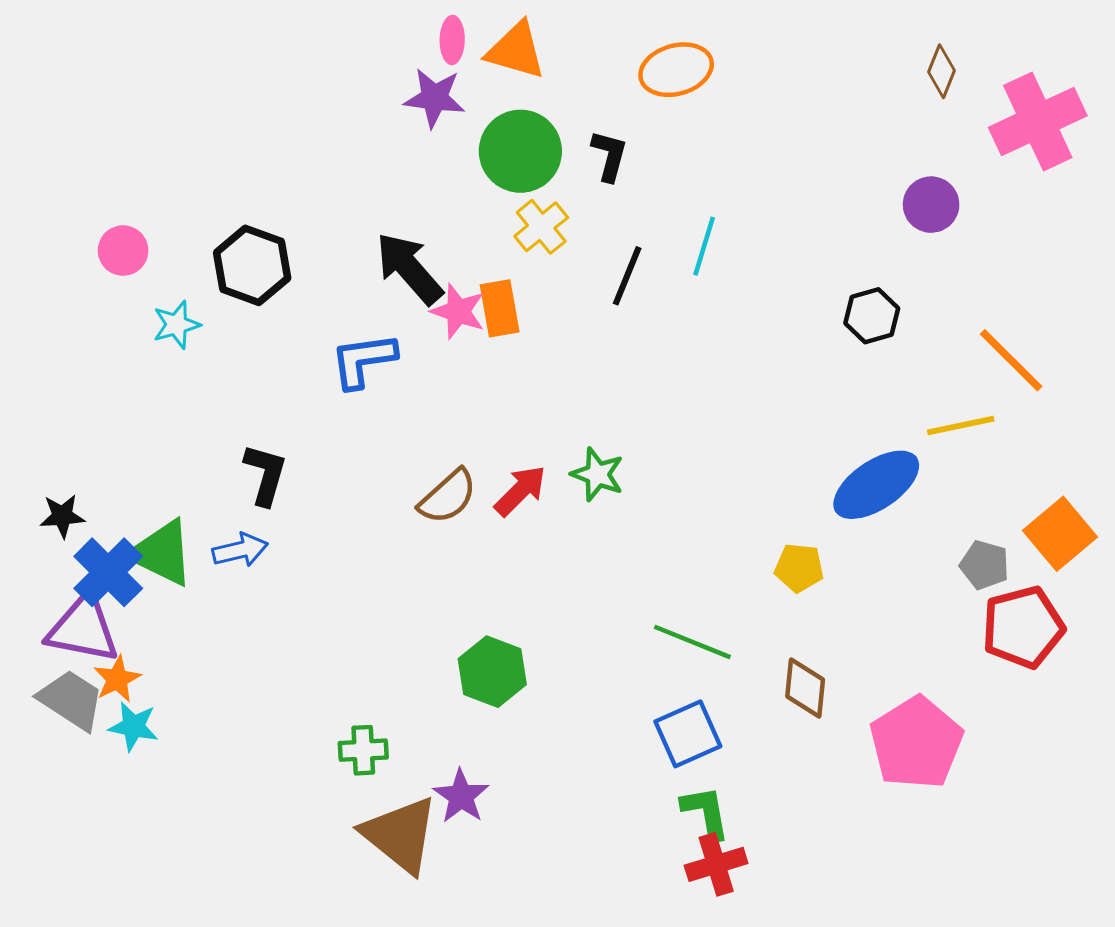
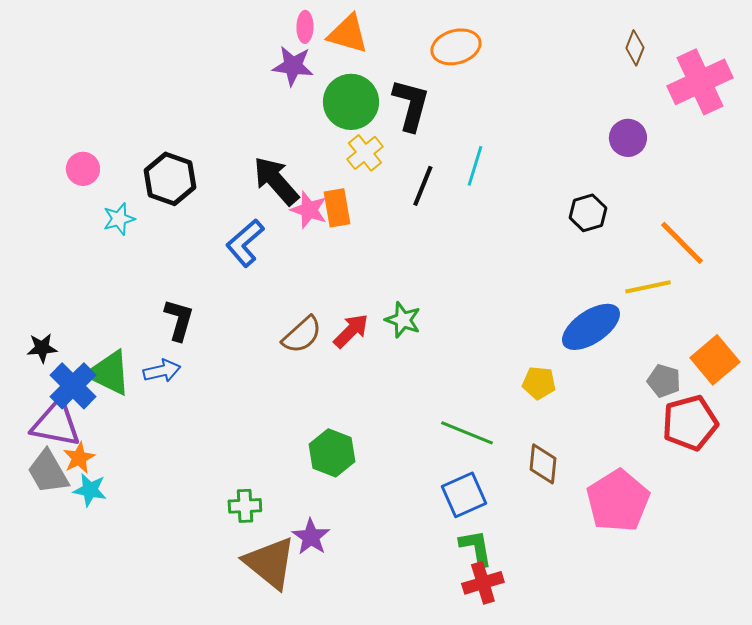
black L-shape: (609, 156) -> (411, 105), size x1.5
blue L-shape: (363, 360) -> (245, 243), turned -33
gray trapezoid: (71, 700) -> (48, 472), turned -153

